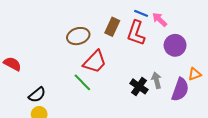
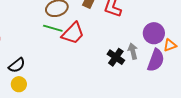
purple circle: (175, 45) -> (154, 33), moved
green line: (82, 82) -> (53, 28), moved, turned -30

